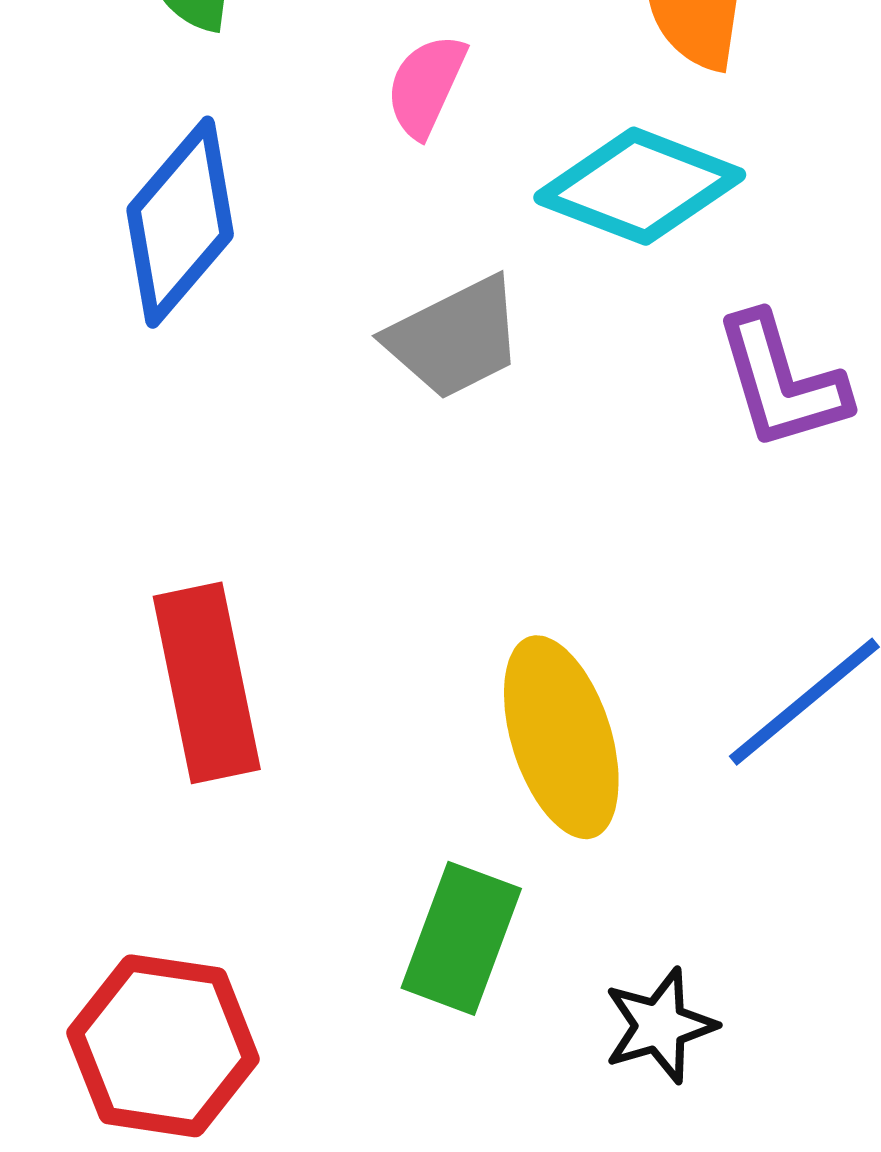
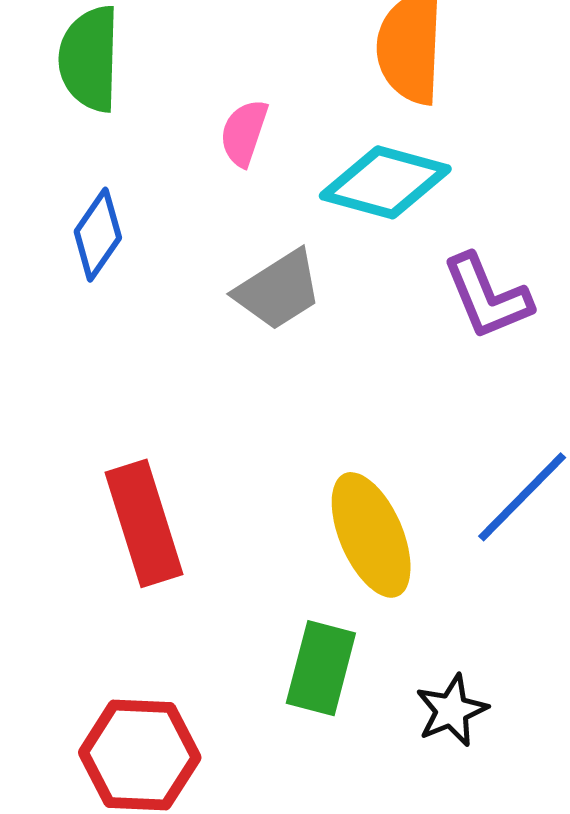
blue diamond: (180, 222) -> (98, 235), size x0.7

